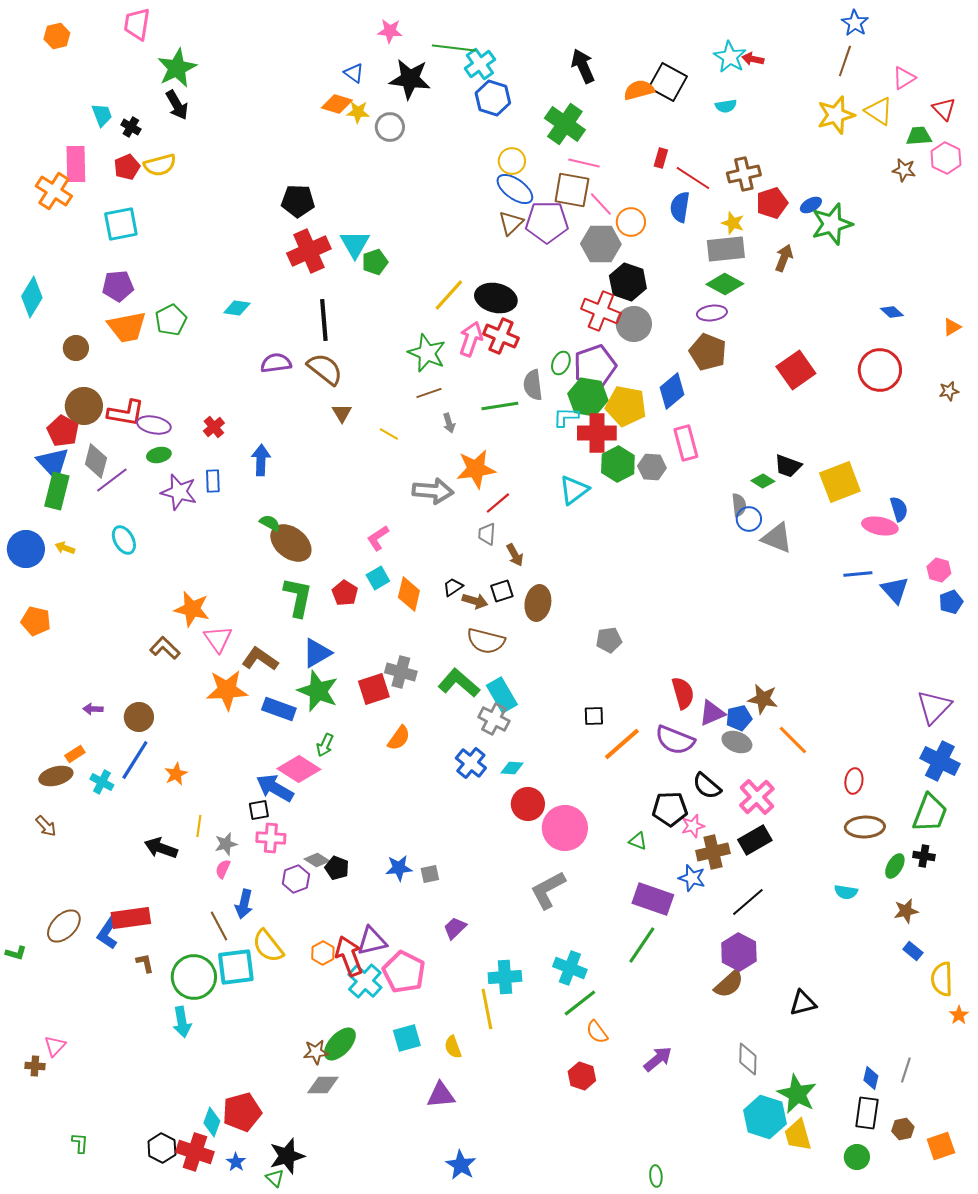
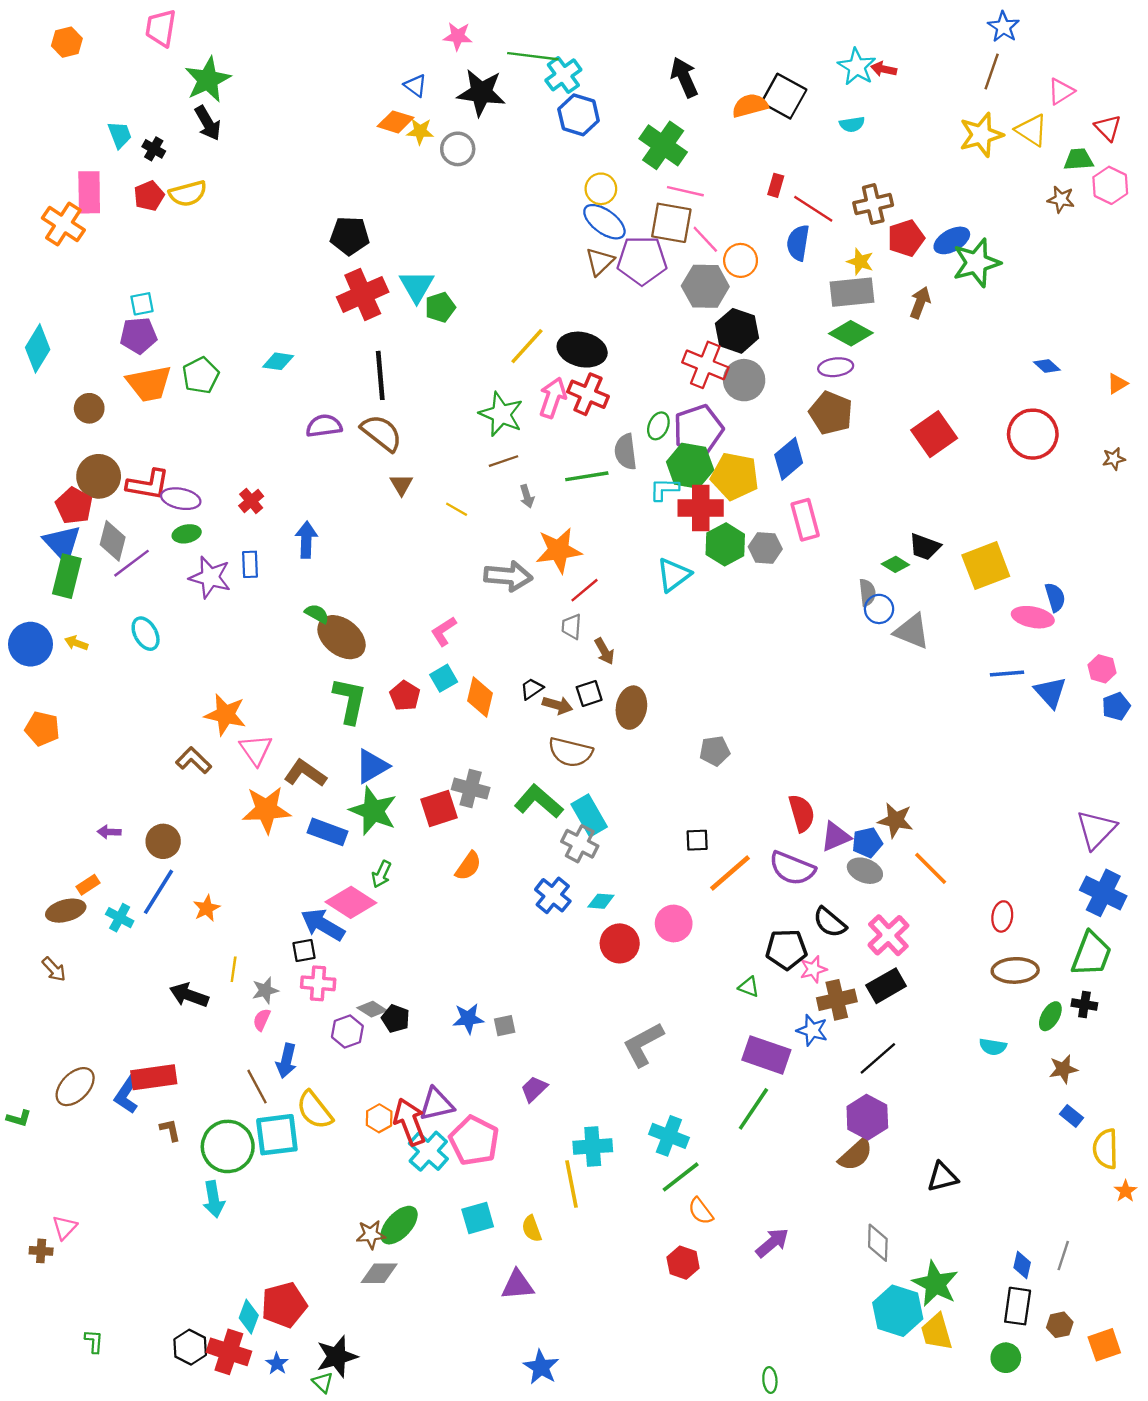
blue ellipse: (811, 205) -> (952, 240), size x1.4
cyan square: (121, 224) -> (142, 304), moved, size x0.6
pink circle: (565, 828) -> (674, 923), moved, size x0.7

